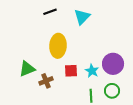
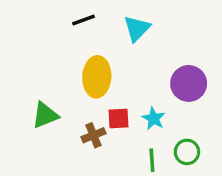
purple circle: (113, 64) -> (189, 83), moved
brown cross: (46, 81) -> (93, 135), moved

